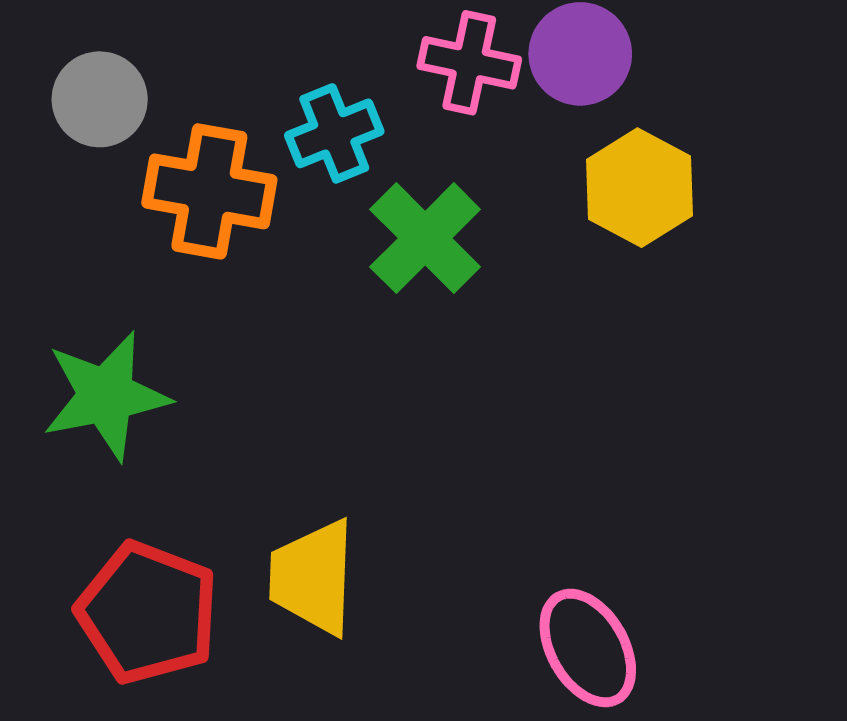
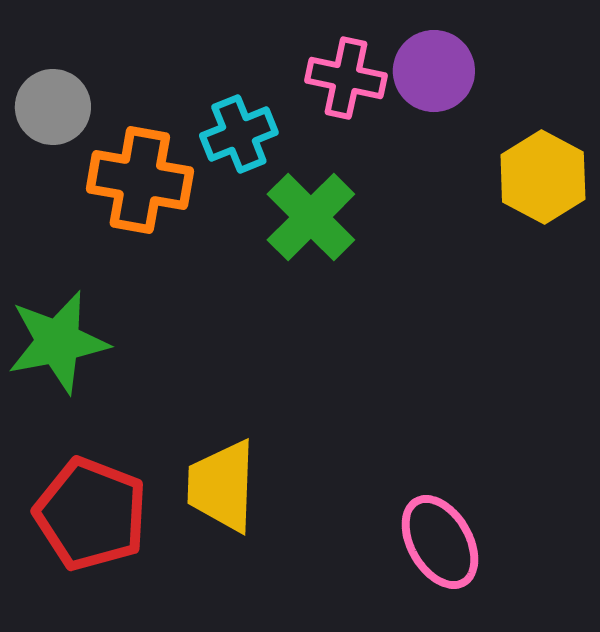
yellow hexagon: (639, 188) -> (543, 177), moved

